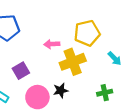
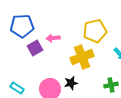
pink arrow: (52, 44) -> (53, 38), moved
purple square: (21, 71) -> (35, 48), moved

